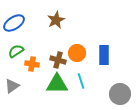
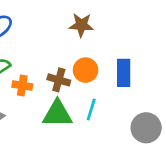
brown star: (56, 20) -> (81, 25), moved, turned 30
cyan line: (81, 81) -> (91, 109), turned 35

